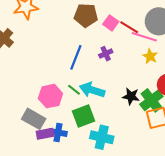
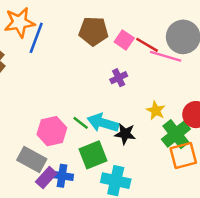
yellow star: (150, 56) -> (156, 111), moved
blue line: (76, 57) -> (36, 38), moved
black star: (131, 96) -> (125, 134), moved
purple rectangle: (45, 134) -> (46, 178), turned -36

